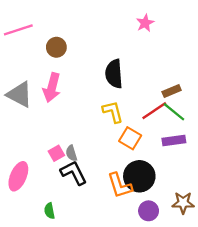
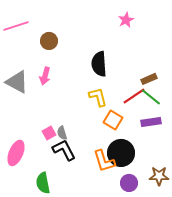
pink arrow: (52, 88) -> (45, 76), size x0.7
green semicircle: (49, 211) -> (43, 183), size x1.5

